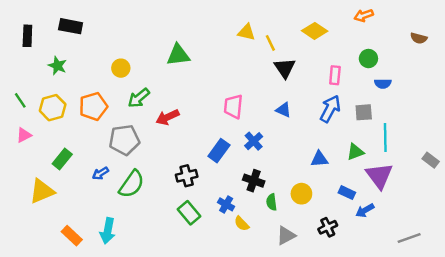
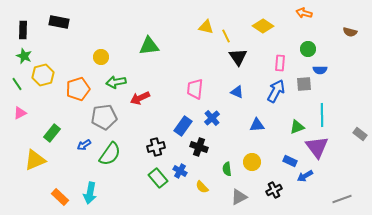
orange arrow: (364, 15) -> (304, 13), turned 35
green star: (57, 66) -> (24, 56), moved
green arrow: (139, 98) -> (116, 82), turned 30
yellow hexagon: (53, 108) -> (43, 75), moved
gray square: (364, 112) -> (304, 84), moved
blue triangle: (319, 159) -> (257, 125), moved
black cross: (254, 181) -> (199, 147), moved
blue cross: (226, 204) -> (180, 171), moved

